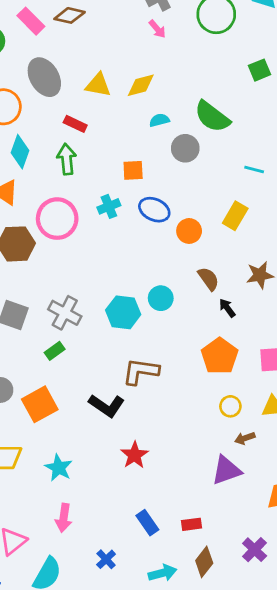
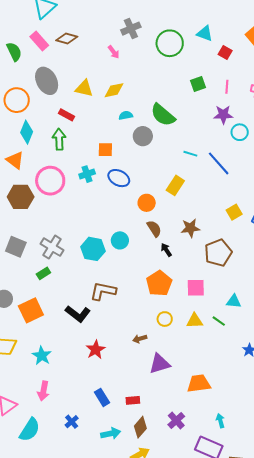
pink arrow: (157, 29) -> (114, 52), moved
orange circle: (189, 231) -> (147, 203), moved
brown arrow: (245, 438) -> (140, 339), moved

